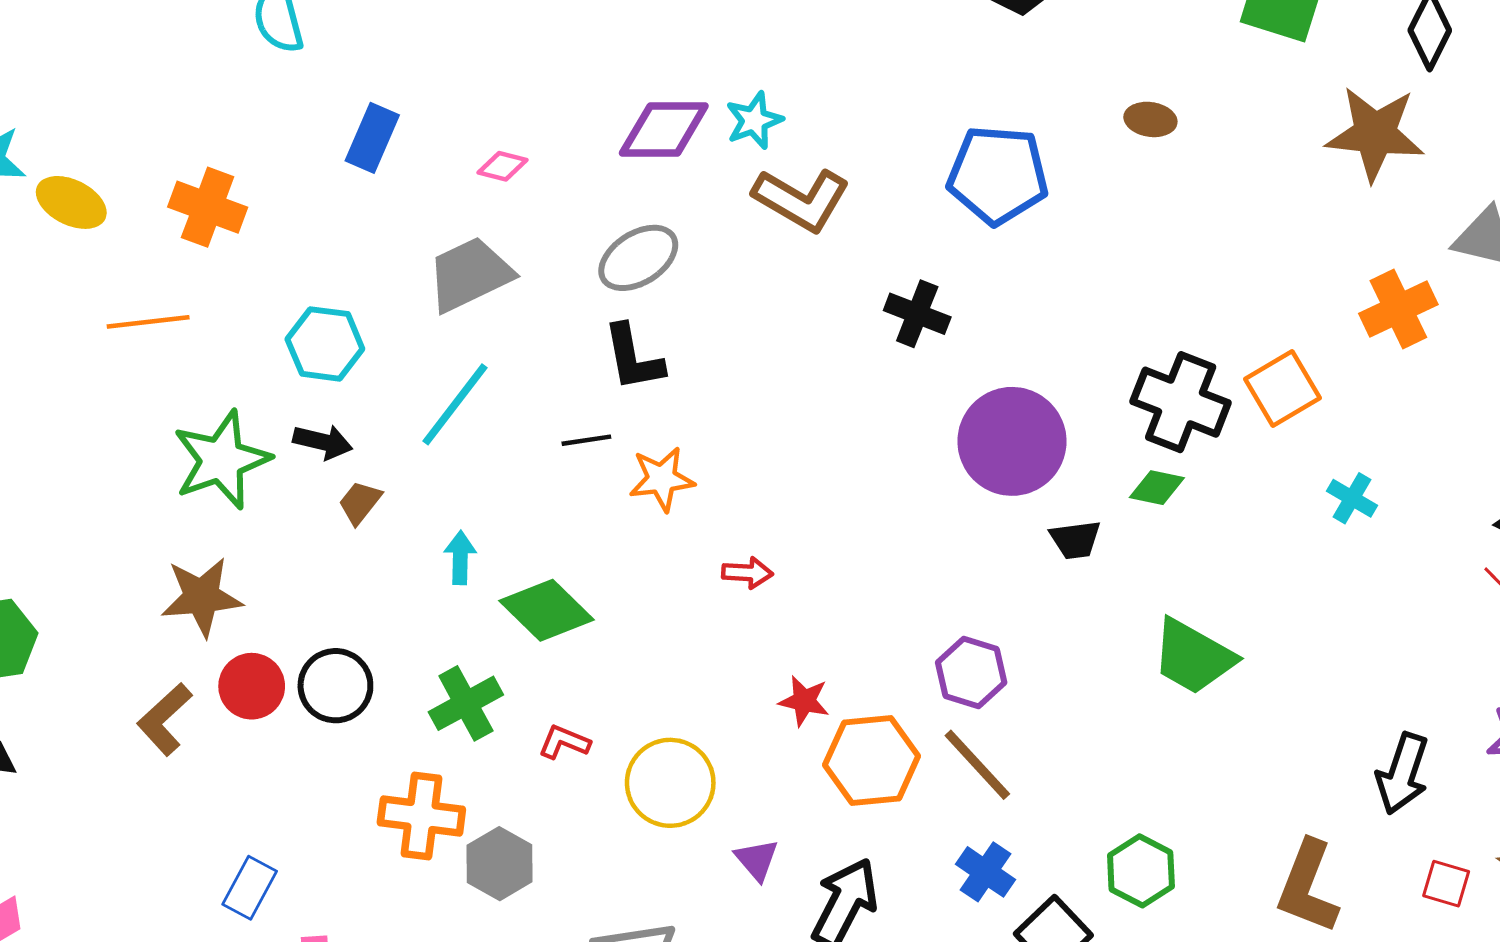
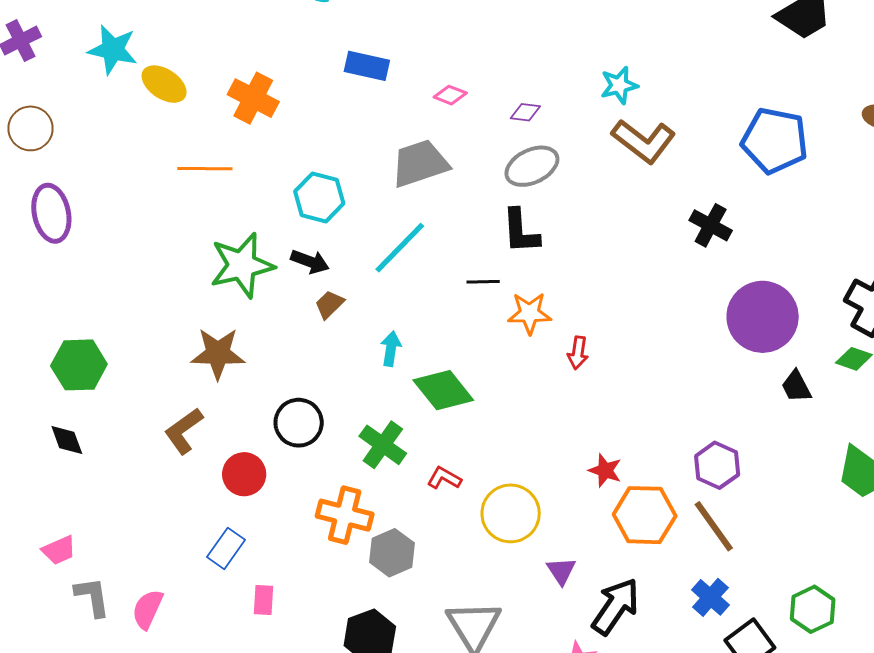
purple diamond: (664, 129) -> (525, 112), moved, size x0.5
blue rectangle: (372, 138) -> (367, 66), turned 72
black trapezoid: (1075, 540) -> (796, 386), turned 63
red arrow: (747, 573) -> (578, 353), moved, turned 88
red circle: (252, 686) -> (244, 474), moved
green cross: (466, 703) -> (383, 445), turned -33

